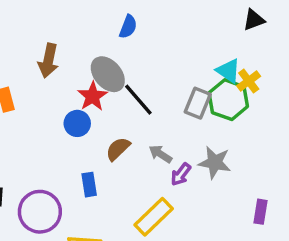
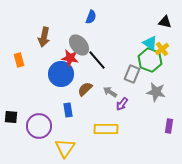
black triangle: (254, 20) -> (165, 22), moved, turned 32
red star: (93, 96) -> (70, 58), turned -30
gray rectangle: (198, 103) -> (132, 74), moved
blue circle: (77, 123) -> (61, 74), size x1.6
gray star: (215, 162) -> (156, 92), moved
yellow rectangle: (154, 217) -> (106, 129), turned 45

